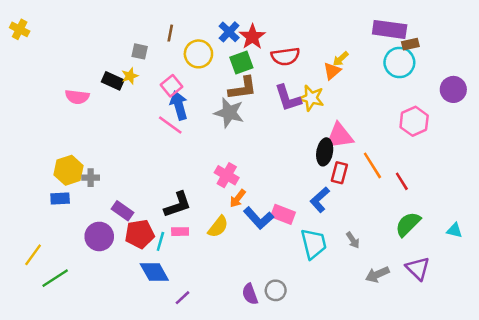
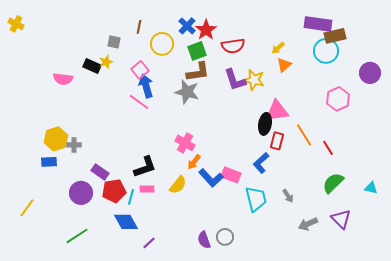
brown rectangle: (410, 44) -> (335, 36), size x1.5
orange triangle: (332, 71) -> (284, 65), moved
green line: (55, 278) -> (77, 236), moved

